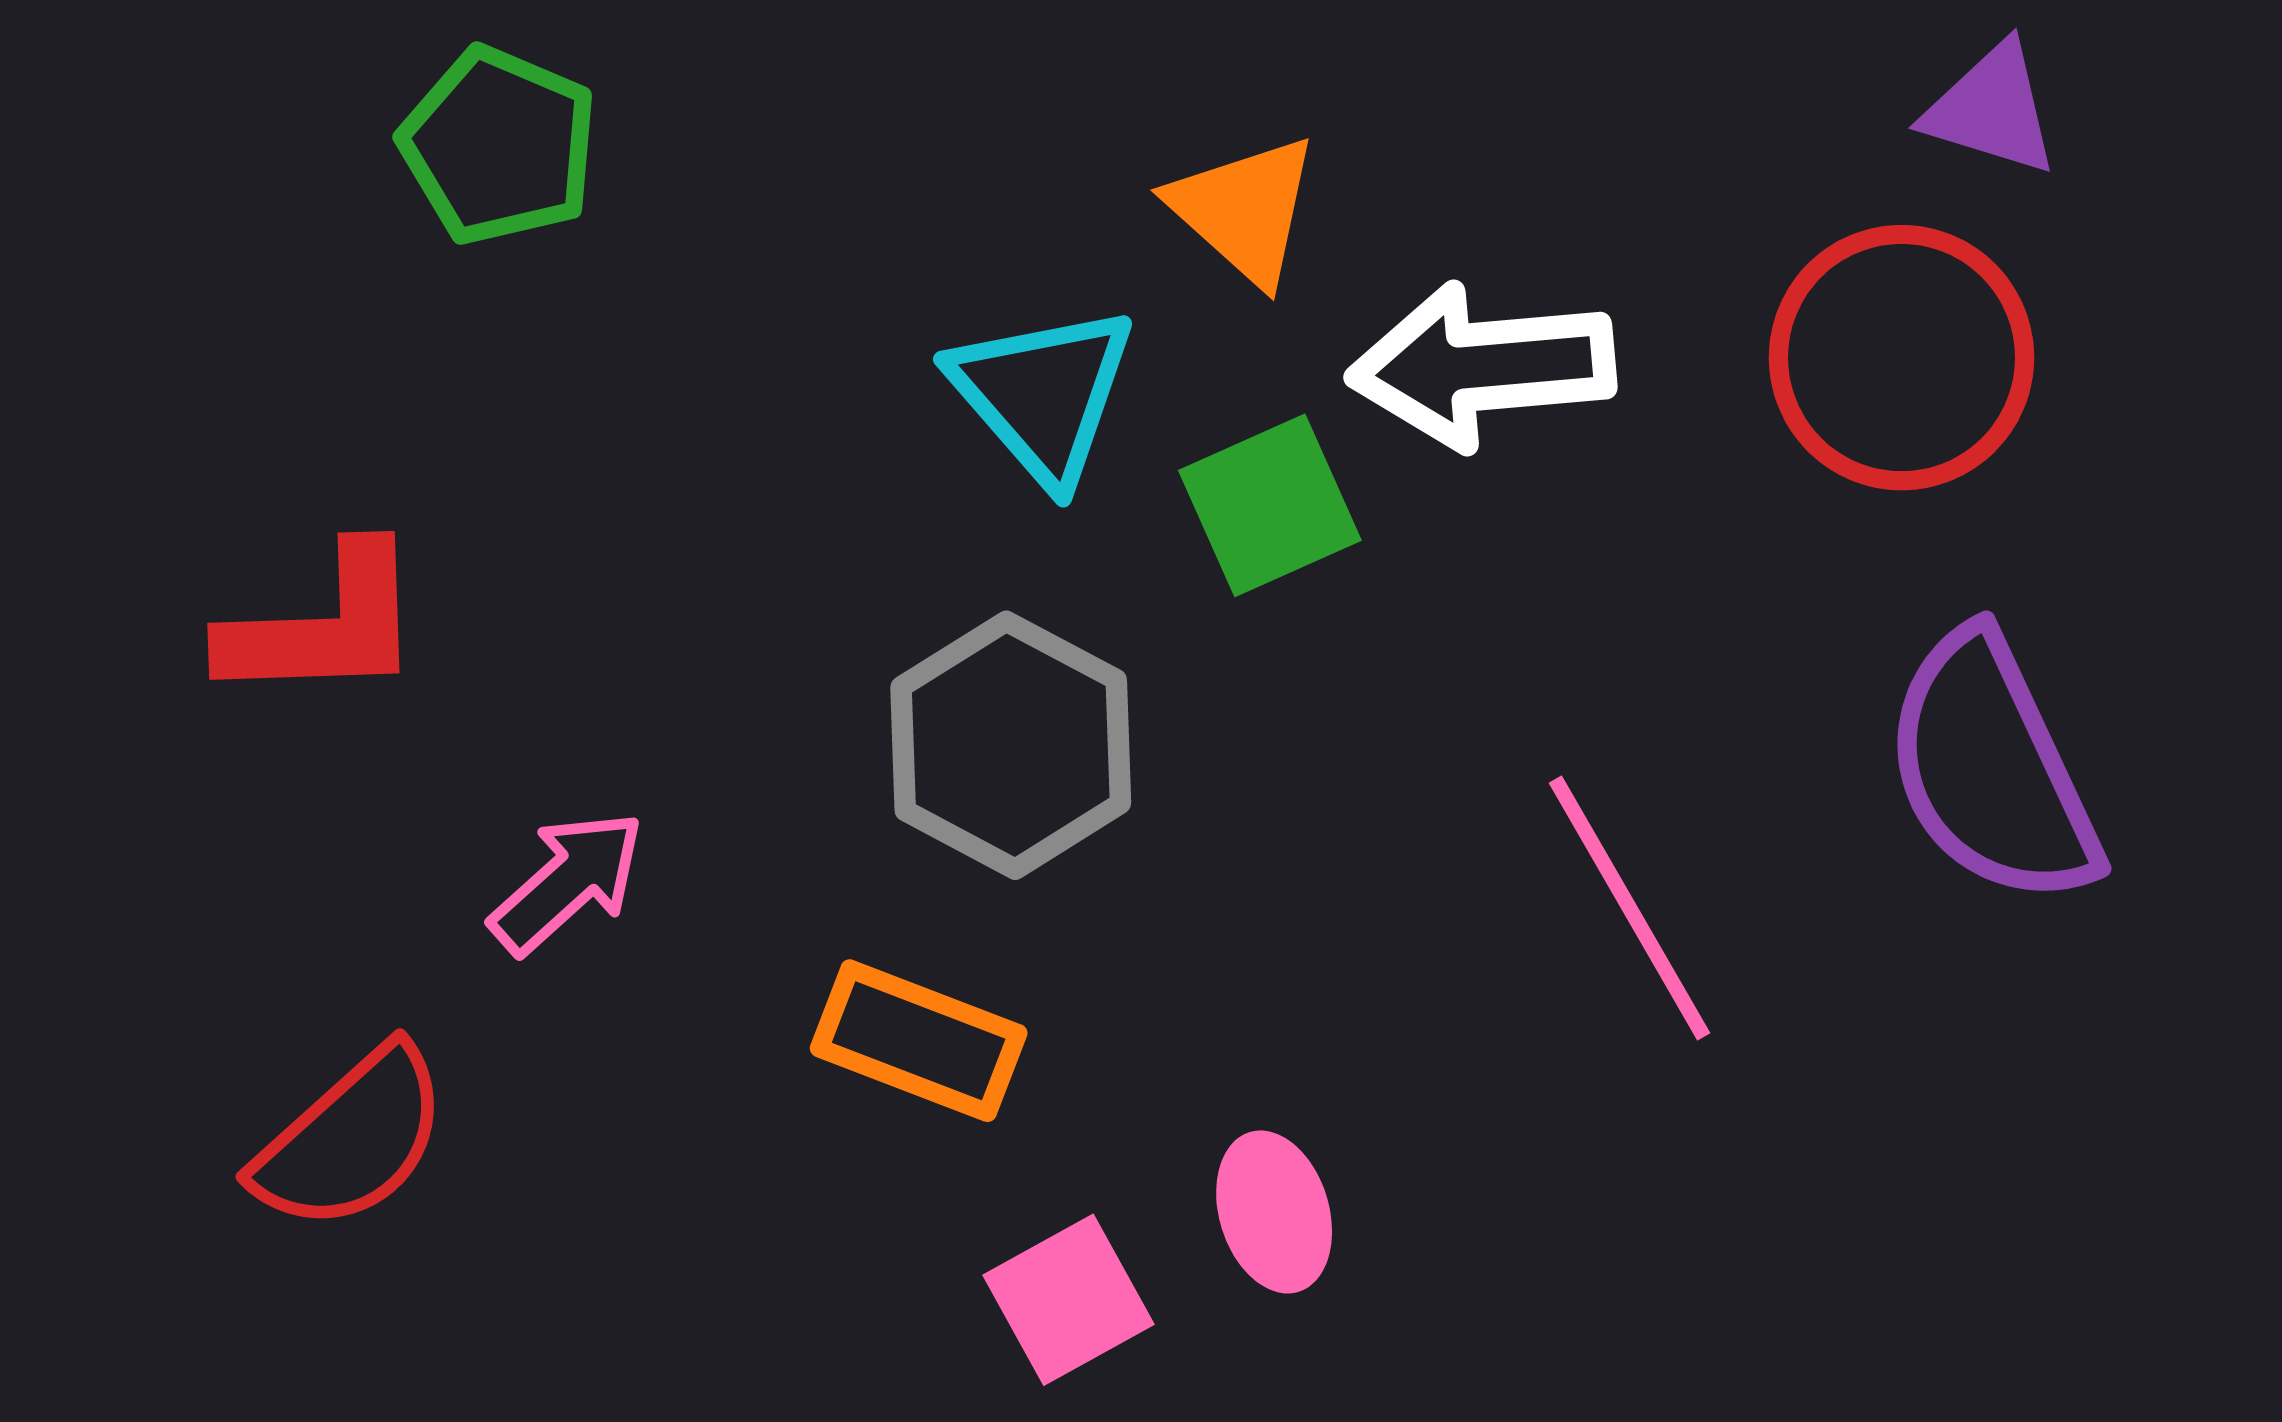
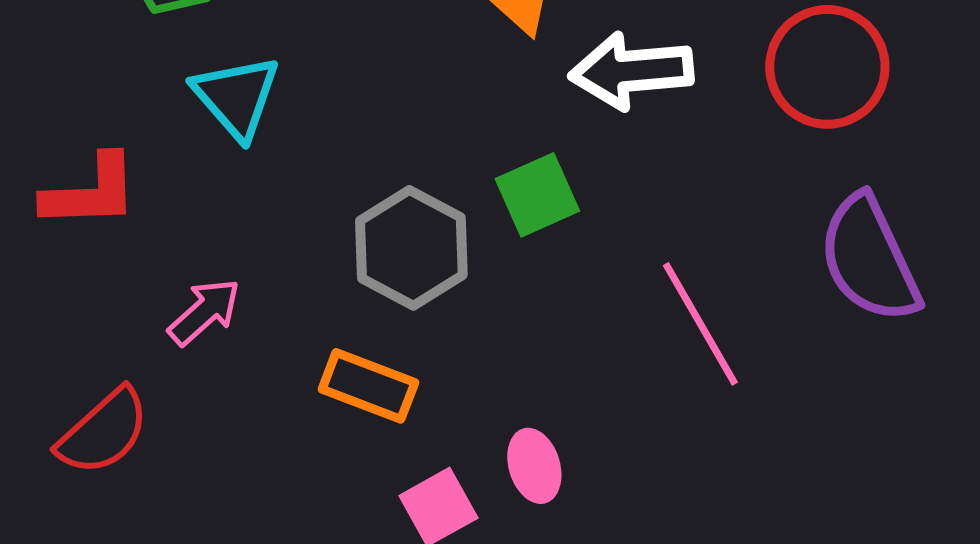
cyan triangle: (1043, 394) -> (236, 97), moved
green square: (1270, 505) -> (537, 195), moved

